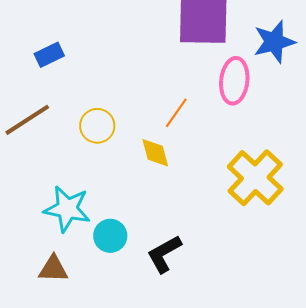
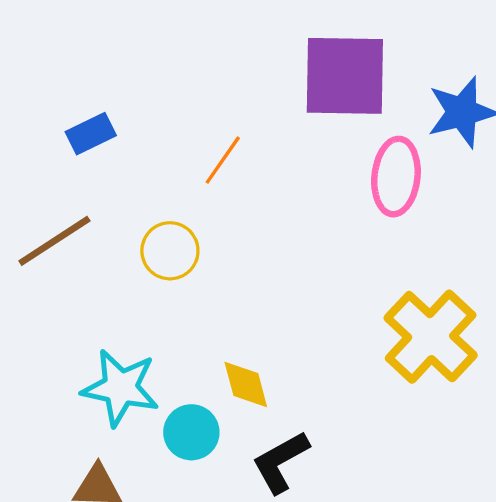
orange line: (176, 113) -> (223, 160), moved
yellow diamond: (155, 153) -> (246, 384), moved

